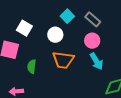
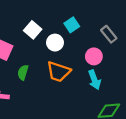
gray rectangle: (93, 19) -> (109, 34), moved
white square: (24, 28) -> (33, 30), moved

